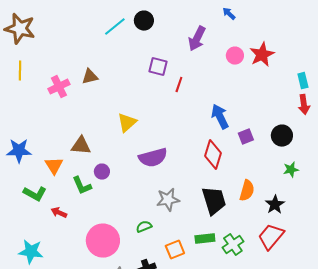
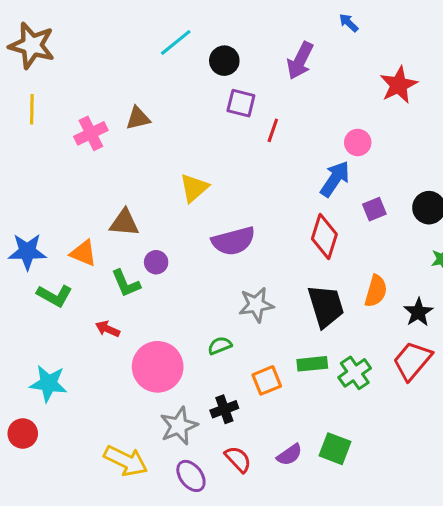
black circle: (144, 21) -> (224, 61), moved
pink circle: (235, 56) -> (358, 142), moved
blue arrow: (220, 117) -> (335, 179), turned 60
blue star: (19, 151) -> (27, 252), moved
orange triangle: (54, 166) -> (83, 253), turned -36
red arrow: (59, 213) -> (108, 329), moved

